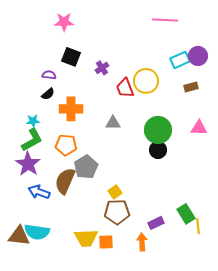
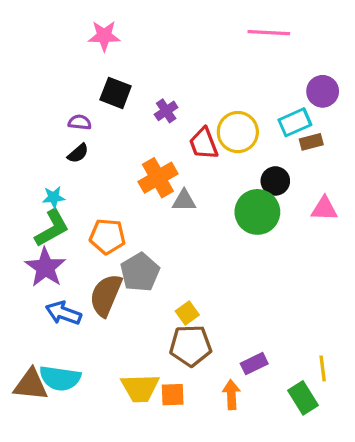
cyan rectangle: (180, 60) -> (295, 122), moved
orange cross: (71, 109) -> (158, 178), moved, turned -30
black circle: (158, 150) -> (275, 181), moved
green rectangle: (186, 214) -> (303, 398), moved

